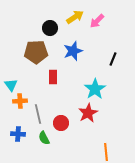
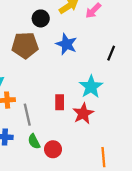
blue star: (73, 51) -> (66, 44), turned -30
red rectangle: (53, 77) -> (60, 102), moved
red circle: (61, 123) -> (53, 149), moved

